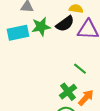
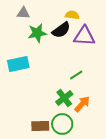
cyan rectangle: (18, 33) -> (18, 64), moved
green line: (80, 69) -> (76, 75), turned -72

